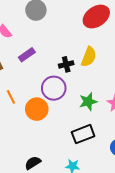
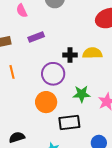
yellow semicircle: (89, 57) -> (92, 53), turned -126
orange circle: (37, 109) -> (46, 102), moved

